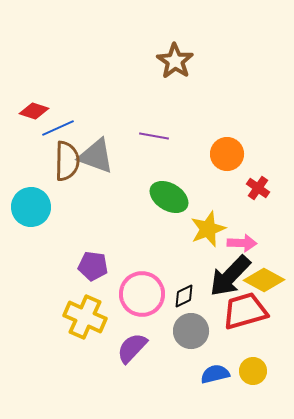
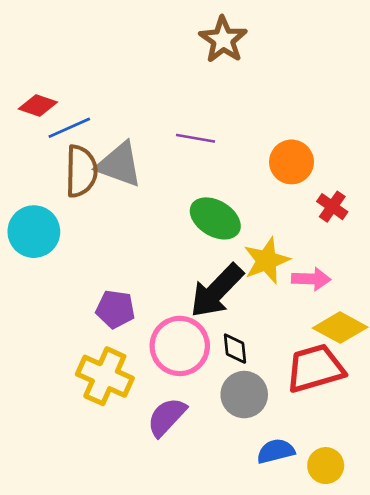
black arrow: (230, 276) -> (217, 291), moved
black diamond: (184, 296) -> (235, 349), turned -70
yellow circle: (253, 371) -> (326, 466), moved

